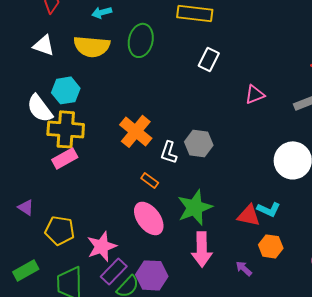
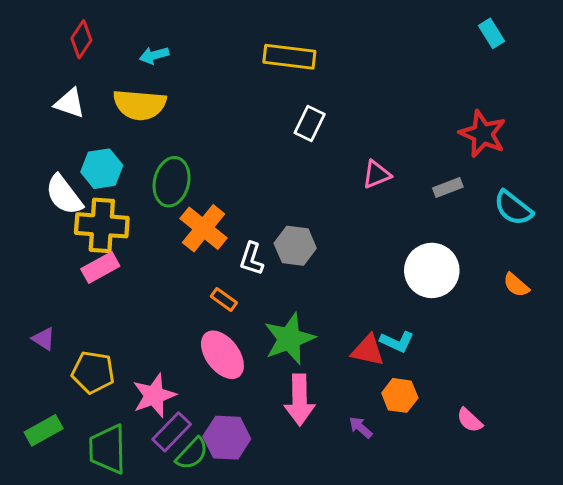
green ellipse: (141, 40) -> (172, 182), moved

